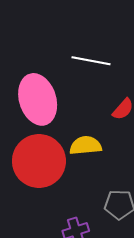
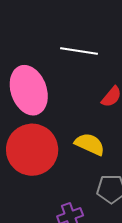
yellow semicircle: (85, 146) -> (90, 144), moved, turned 32

